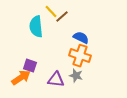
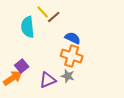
purple square: (30, 66) -> (22, 66), turned 32
purple triangle: (56, 80) -> (48, 80), turned -30

